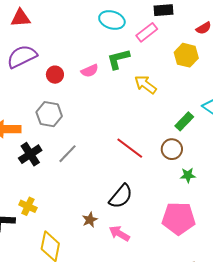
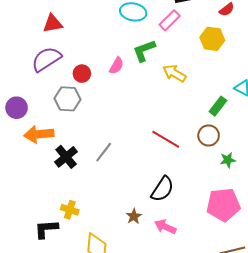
red triangle: (21, 18) -> (53, 24), moved
pink semicircle: (90, 71) -> (117, 66), turned -30
gray hexagon: (49, 114) -> (67, 99), moved

